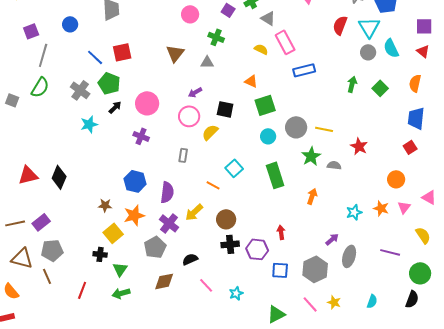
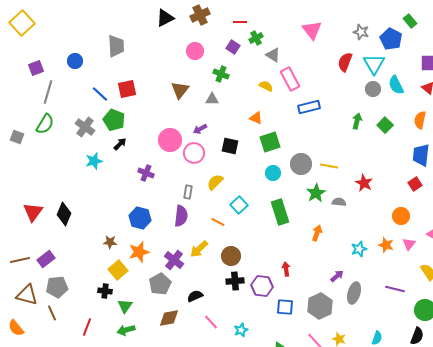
pink circle: (147, 103) -> (170, 140), moved
yellow semicircle: (210, 132) -> (215, 182), moved
red triangle: (28, 175) -> (33, 212), turned -40
purple semicircle: (167, 192) -> (181, 216), moved

